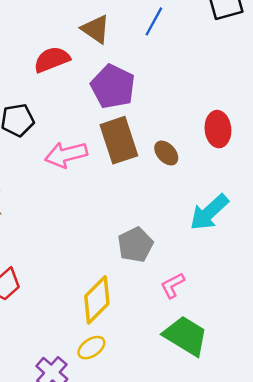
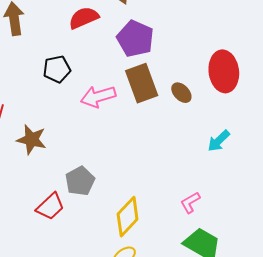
red ellipse: (218, 129) -> (224, 71), size x1.4
cyan arrow: (209, 212) -> (219, 141), size x0.7
gray pentagon: (135, 245) -> (80, 181), moved

